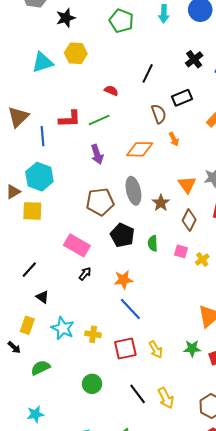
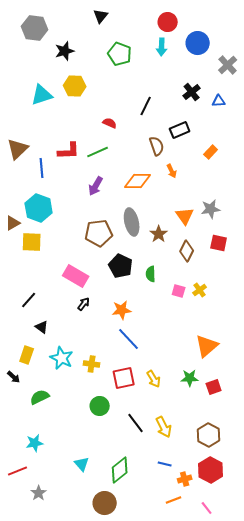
purple arrow: (97, 154) -> (96, 186), turned 48
pink square: (181, 251) -> (179, 291), moved
green circle: (92, 384) -> (100, 406), moved

